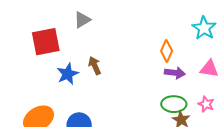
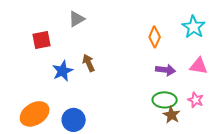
red square: (46, 42) -> (42, 40), size x0.7
orange diamond: (167, 51) -> (155, 37), moved

